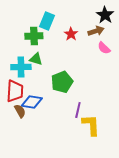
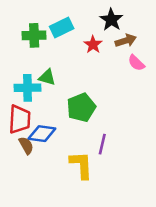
black star: (105, 15) -> (111, 20), moved
cyan rectangle: (47, 21) -> (62, 28), turned 42
green cross: (34, 36) -> (34, 35), moved
yellow L-shape: (91, 125) -> (81, 165), moved

